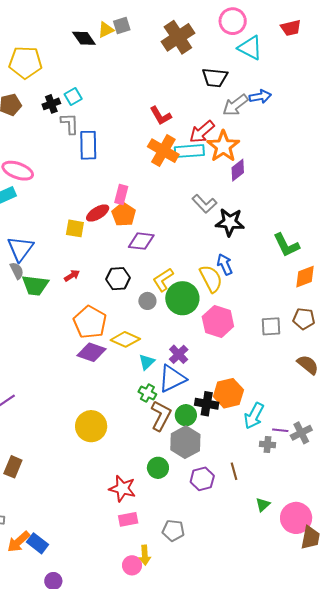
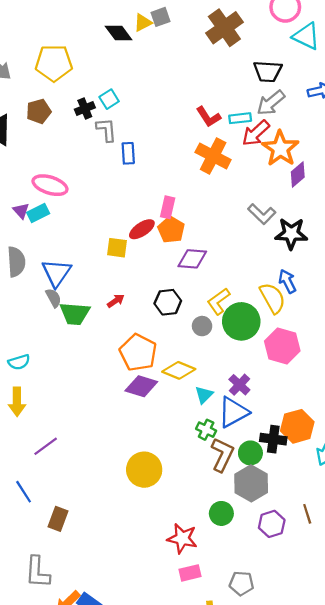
gray arrow: (235, 105) -> (271, 103), moved
blue rectangle: (88, 145) -> (128, 153), size x0.7
cyan rectangle: (189, 151) -> (240, 118), moved, size x0.7

